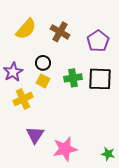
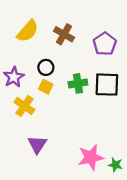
yellow cross: (23, 99) -> (24, 106), turned -30
pink star: (65, 149) -> (91, 157), moved

